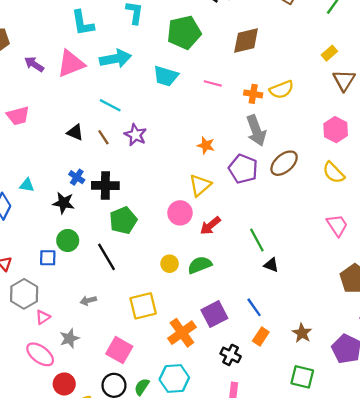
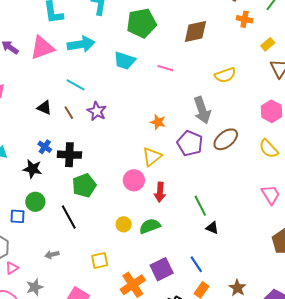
orange cross: (253, 94) -> (245, 19), moved
red arrow: (210, 226) -> (160, 192), turned -48
yellow square: (143, 306) -> (100, 261), size x0.7

